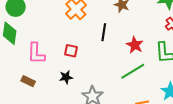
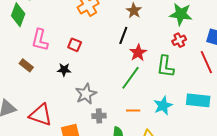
black line: (104, 32) -> (123, 35), moved
green line: (133, 71) -> (131, 78), turned -35

